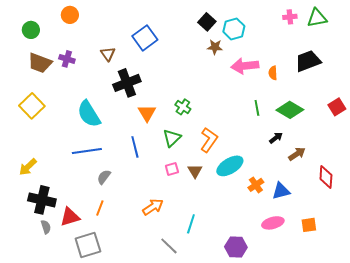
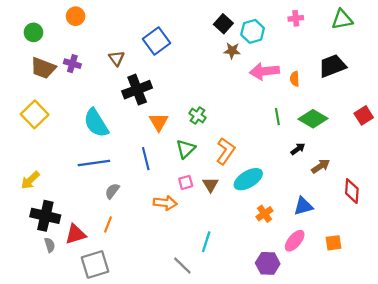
pink cross: (290, 17) -> (296, 18), moved
orange cross: (256, 185) -> (264, 214), moved
orange arrow: (153, 207) -> (165, 203), moved, turned 40
pink ellipse: (273, 223) -> (295, 241), turned -35
purple hexagon: (236, 247) -> (268, 263), moved

